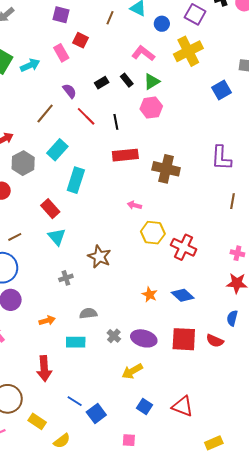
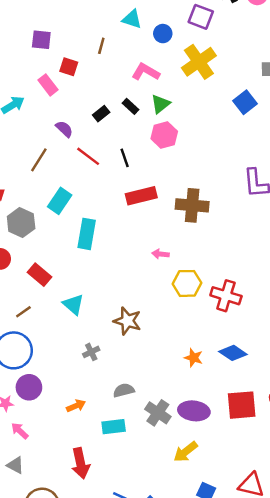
brown line: (110, 18) -> (101, 46), moved
red rectangle: (50, 209) -> (40, 275), moved
gray cross: (114, 336) -> (158, 413), size x1.5

